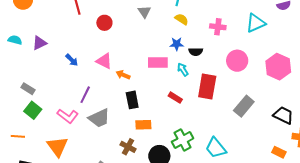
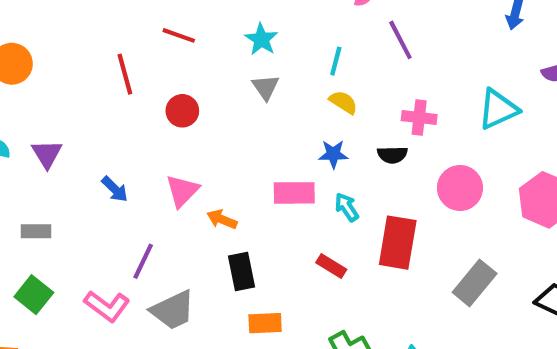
purple triangle: (39, 43) -> (47, 154), turned -35
black semicircle: (196, 52) -> (392, 155), moved
pink triangle: (104, 61) -> (182, 191), turned 48
gray rectangle: (28, 89) -> (36, 231), moved, turned -32

